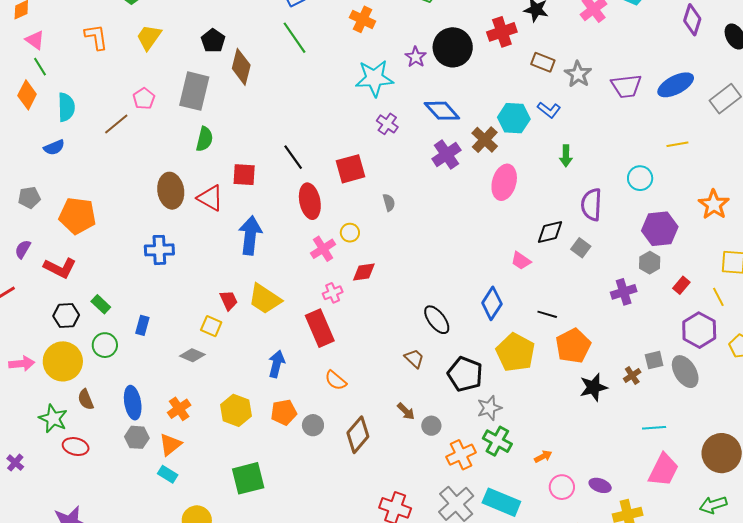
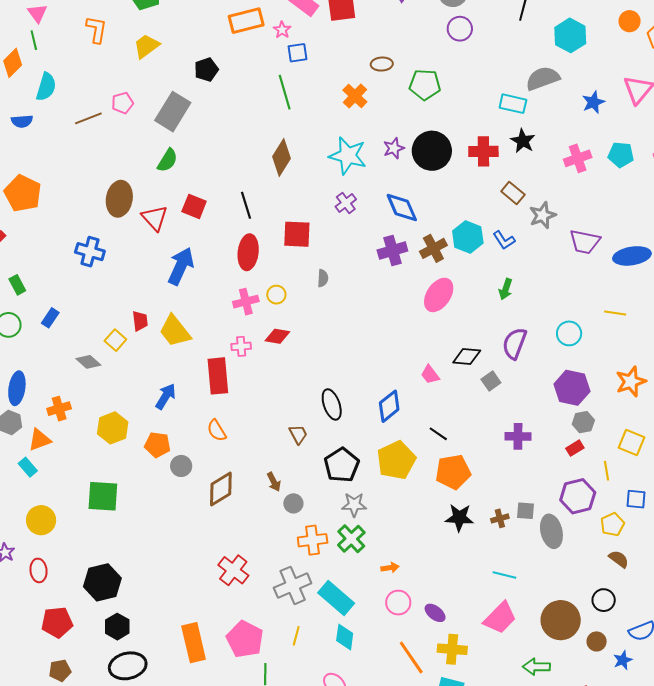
brown diamond: (241, 67) -> (282, 158), moved
gray hexagon: (650, 263) -> (583, 422), moved

